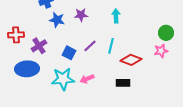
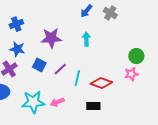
purple star: (81, 15) -> (51, 38), size x1.5
blue star: (57, 20) -> (17, 49), moved
cyan line: (111, 46) -> (77, 78), moved
blue square: (69, 53) -> (39, 65), moved

